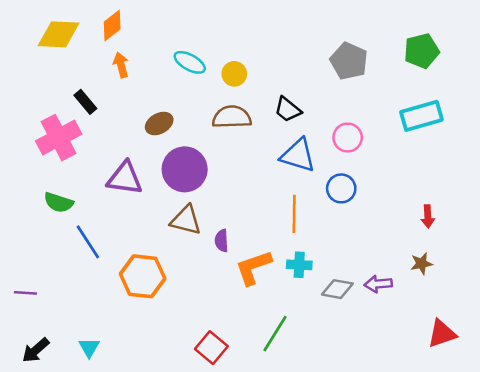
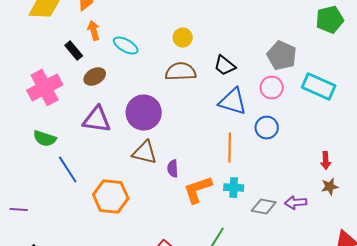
gray pentagon: (349, 61) -> (282, 56), moved
cyan ellipse: (190, 62) -> (126, 46), moved
black rectangle: (85, 102) -> (74, 51), moved
cyan rectangle: (421, 116) -> (319, 87), moved, turned 40
brown ellipse: (159, 124) -> (95, 77), moved
red arrow: (428, 216) -> (326, 161), moved

